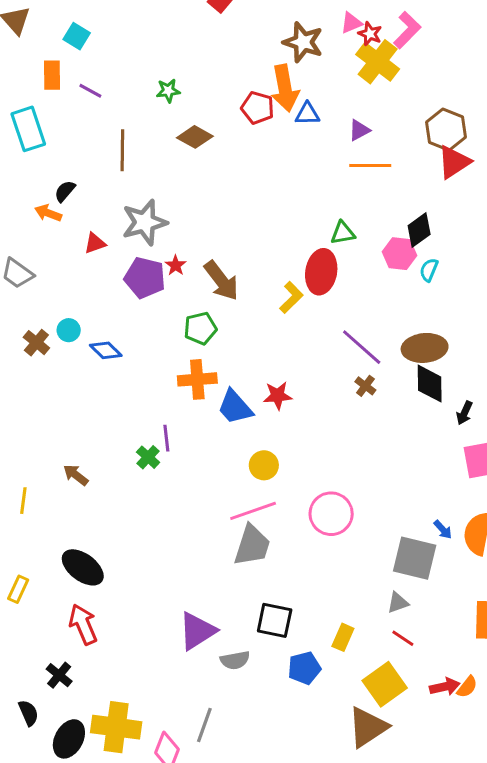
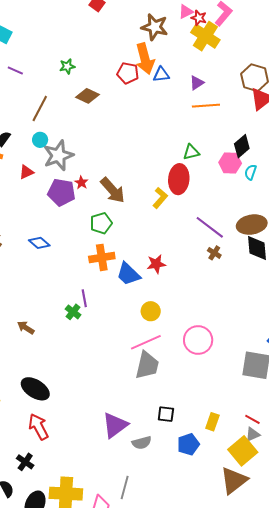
brown line: (122, 150) -> (40, 109), turned 32
cyan circle: (69, 330) -> (40, 140), moved
gray triangle: (398, 603) -> (253, 434), moved
black square: (275, 620) -> (166, 414), size x0.7

